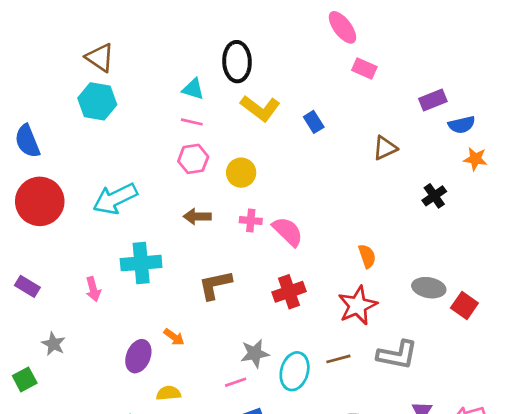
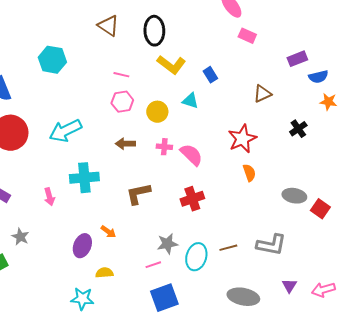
brown triangle: (100, 58) -> (108, 26), moved
cyan triangle: (193, 89) -> (190, 101), moved
red star: (358, 305) -> (242, 139), moved

